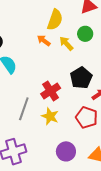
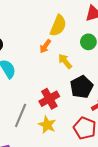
orange arrow: (44, 40) -> (45, 46), turned -96
yellow arrow: (66, 43) -> (65, 61), moved

